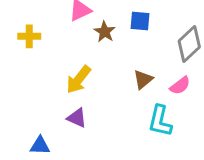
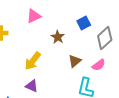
blue square: (140, 21) -> (84, 23), moved, turned -32
brown star: (105, 32) -> (58, 37), moved

